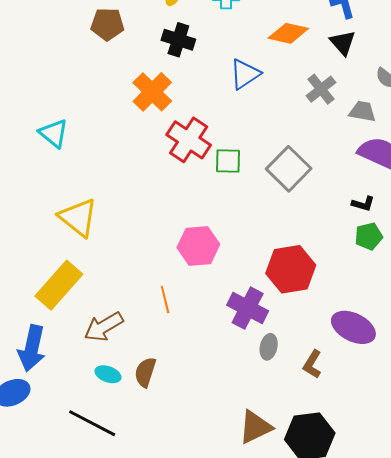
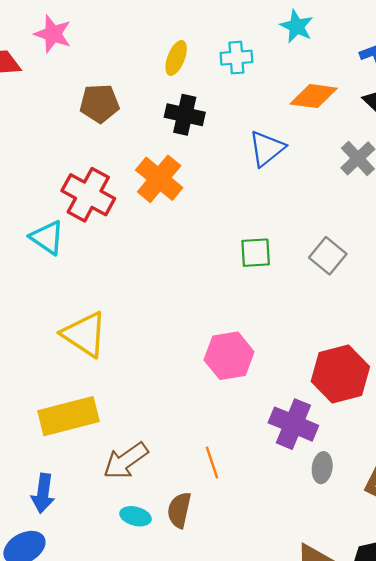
red cross: (189, 140) -> (88, 195), moved
gray square: (289, 169) -> (328, 256), size x0.7
yellow rectangle: (59, 285) -> (69, 416), turned 39
orange line: (165, 300) -> (212, 462), moved
blue arrow: (32, 348) -> (43, 493), size x0.7

